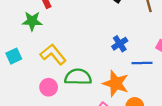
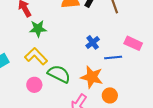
green star: (32, 21) -> (38, 29), moved
green semicircle: (78, 77) -> (59, 74), turned 30

